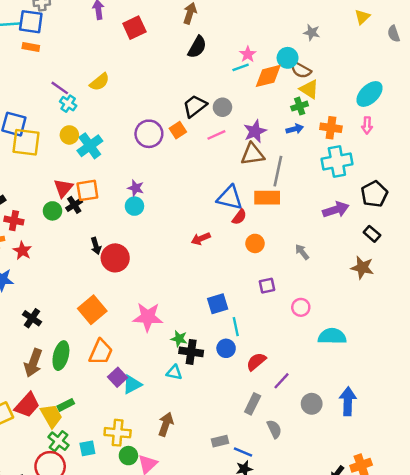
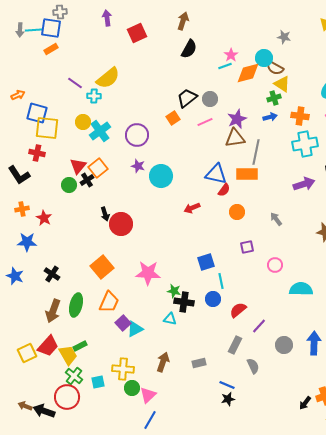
orange rectangle: (31, 47) -> (51, 49), turned -40
yellow semicircle: (100, 82) -> (108, 78), size x1.4
cyan cross: (68, 104) -> (94, 96), moved, turned -32
purple circle: (149, 134) -> (137, 135), moved
orange square: (87, 190) -> (98, 168), turned -30
cyan circle: (134, 206) -> (161, 176), moved, size x1.5
red cross: (14, 221) -> (37, 153), moved
gray rectangle: (220, 441) -> (199, 363), moved

